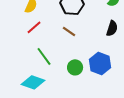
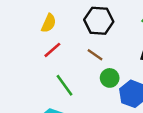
green circle: (75, 67) -> (110, 78), moved

